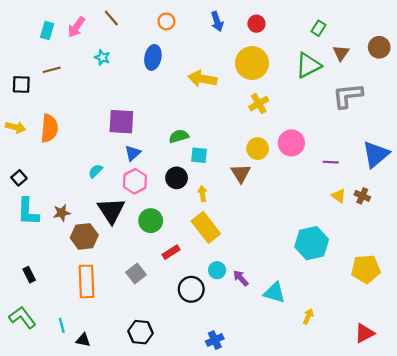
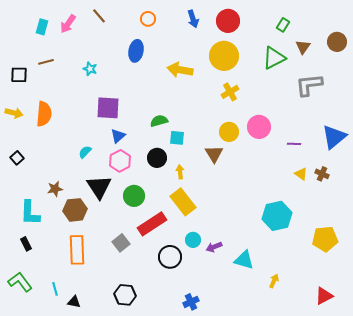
red circle: (256, 24) -> (228, 21), size x1.5
cyan star: (102, 57) -> (90, 69), moved
cyan L-shape: (28, 212) -> (30, 213), moved
red rectangle: (171, 252) -> (152, 224), size x1.8
purple arrow: (241, 278) -> (214, 247), turned -70

